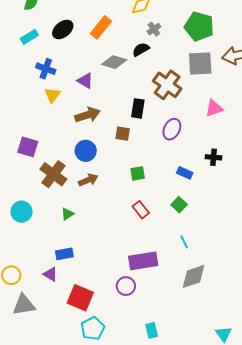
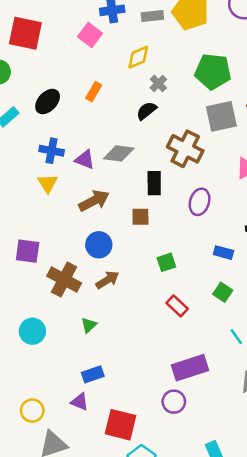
orange rectangle: (101, 27) -> (94, 92), size x0.7
gray diamond: (114, 62) -> (119, 153), moved
blue cross: (46, 69) -> (52, 151), moved

